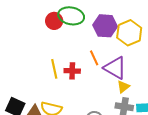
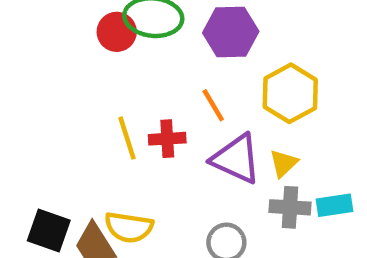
yellow hexagon: (129, 33) -> (290, 93), moved
purple triangle: (115, 68) -> (236, 159), moved

